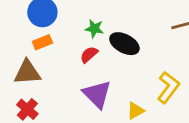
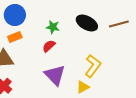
black ellipse: (124, 44) -> (87, 23), moved
yellow L-shape: (168, 87) -> (93, 66), moved

